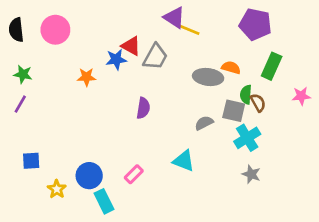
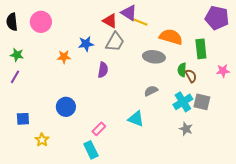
purple pentagon: (255, 24) -> (217, 18), moved
red triangle: (131, 46) -> (110, 21), moved
green rectangle: (272, 66) -> (201, 49), turned -30
orange semicircle: (231, 68) -> (171, 37), moved, size x1.6
purple semicircle: (143, 108) -> (103, 70), moved
gray square: (234, 111) -> (202, 102), moved
blue circle: (89, 176) -> (66, 107), moved
cyan rectangle: (104, 201) -> (91, 150), moved

